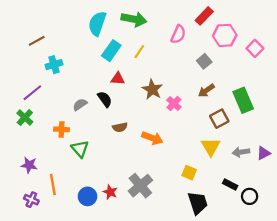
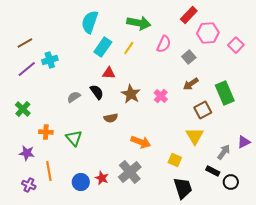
green arrow: (134, 19) -> (139, 23), moved
pink semicircle: (178, 34) -> (164, 44), moved
brown line: (37, 41) -> (25, 43), moved
brown star: (152, 89) -> (131, 94), moved
purple line: (32, 93) -> (27, 69), moved
orange cross: (62, 129) -> (46, 132), moved
orange arrow: (152, 138) -> (141, 142), moved
gray arrow: (241, 152) -> (224, 152), moved, turned 133

